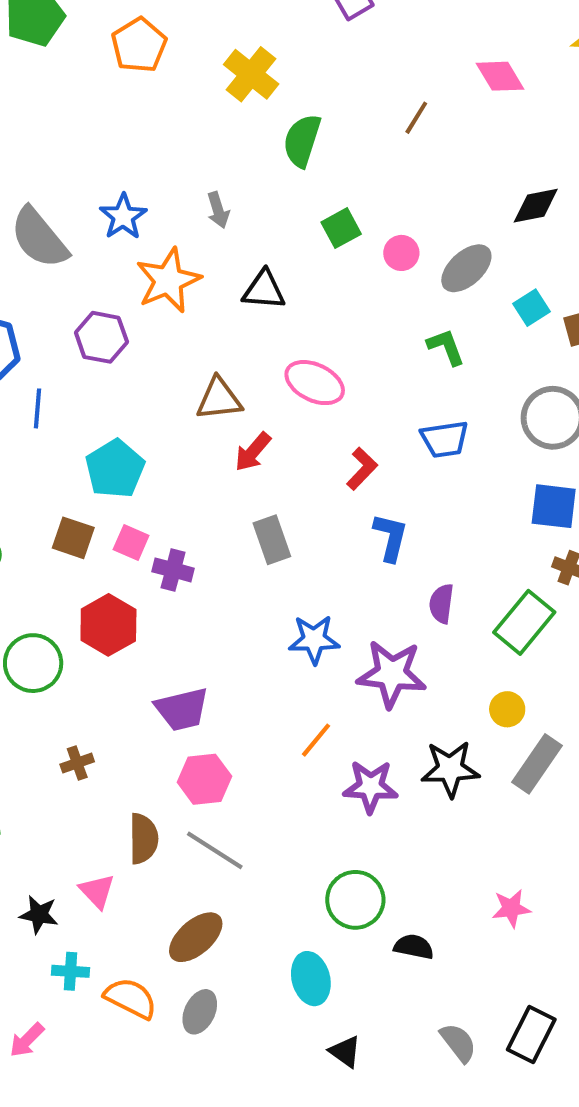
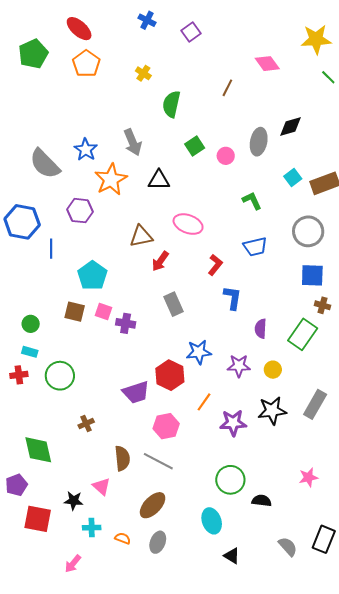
yellow cross: (251, 74) -> (143, 73), size x0.6
gray arrow: (218, 210) -> (133, 142), size x1.5
gray ellipse: (466, 268) -> (259, 142), moved, turned -32
red hexagon: (108, 625) -> (170, 375), moved
purple star: (392, 674) -> (239, 366), size x0.7
yellow circle: (507, 709) -> (273, 370), moved
pink hexagon: (204, 779) -> (166, 426), moved
orange semicircle: (131, 998) -> (123, 538), size x0.6

